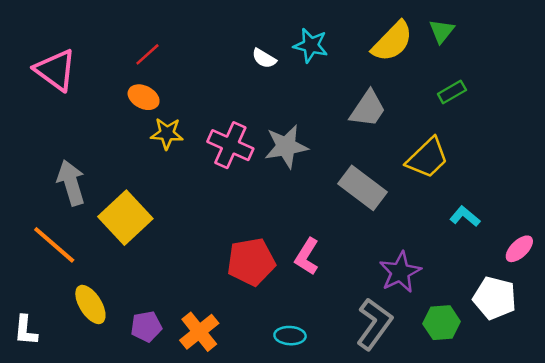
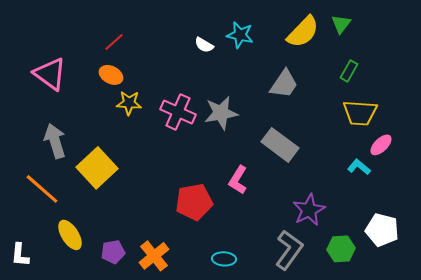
pink triangle: (55, 70) -> (50, 74), moved
green rectangle: (452, 92) -> (349, 71), turned -30
yellow trapezoid: (427, 158) -> (360, 113), moved, turned 48
pink ellipse: (519, 249) -> (381, 145), moved
pink L-shape: (307, 257) -> (238, 180), moved

